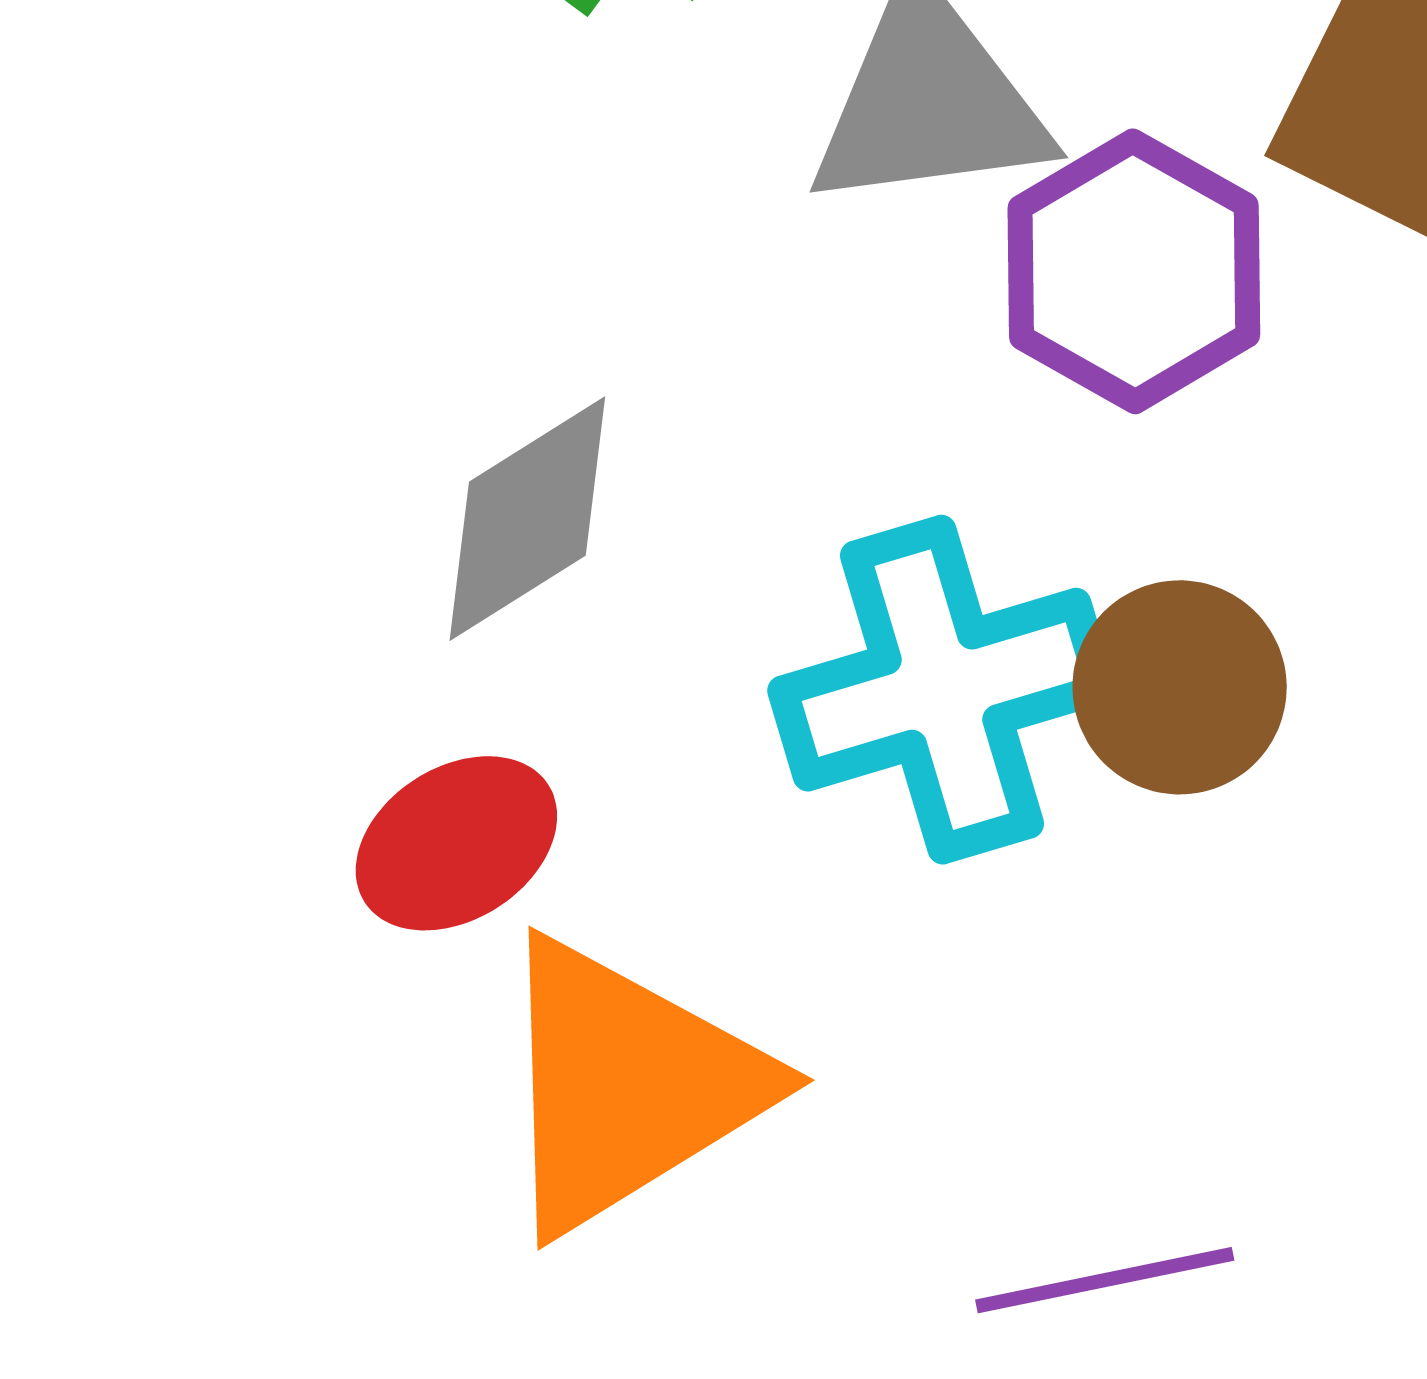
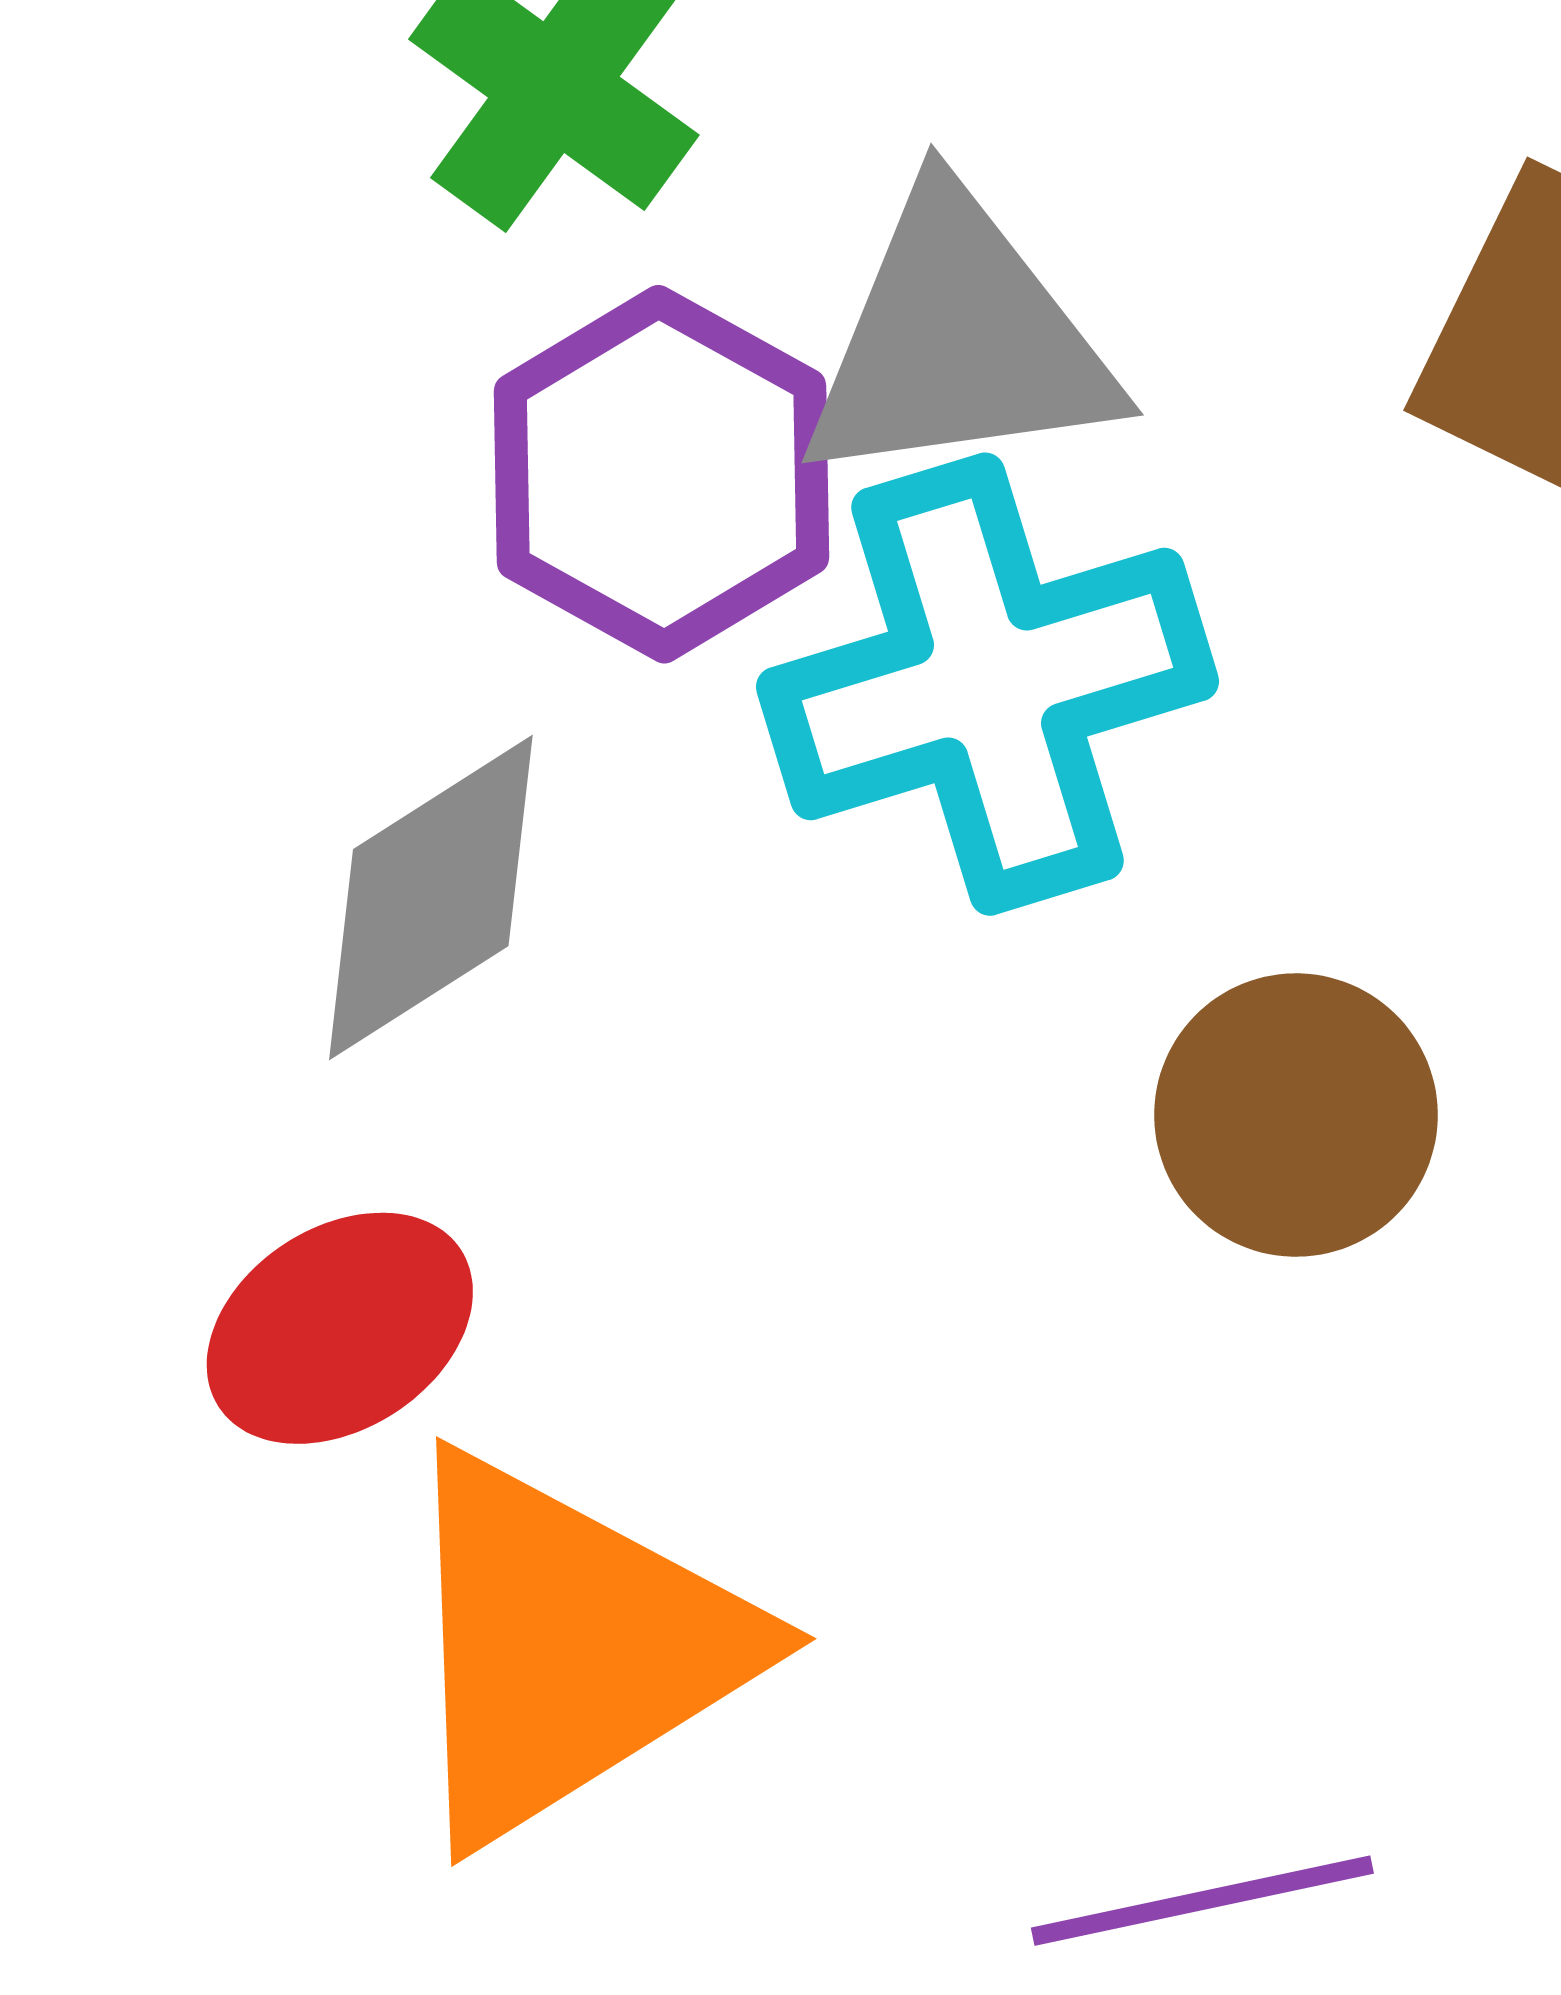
purple hexagon: (1134, 271) -> (661, 474), moved
cyan cross: (942, 690) -> (987, 684), moved

